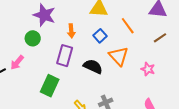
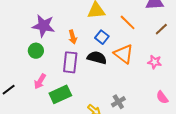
pink arrow: (17, 62) -> (40, 81), moved
black semicircle: (93, 66) -> (97, 58), moved
green rectangle: (50, 86) -> (60, 94), turned 50

